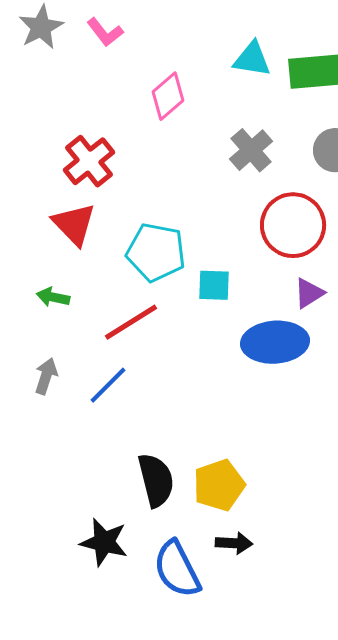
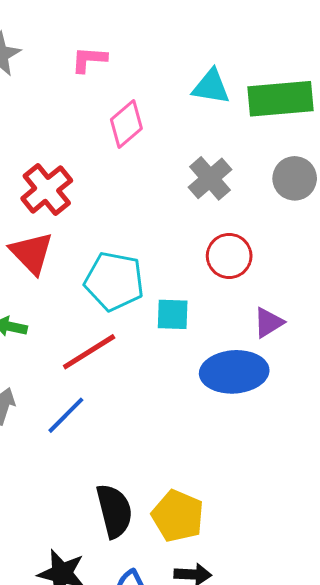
pink L-shape: (105, 32) -> (89, 59), moved, turned 132
red circle: (293, 225) -> (229, 256), moved, size x0.7
yellow pentagon: (219, 485) -> (178, 516), turned -30

